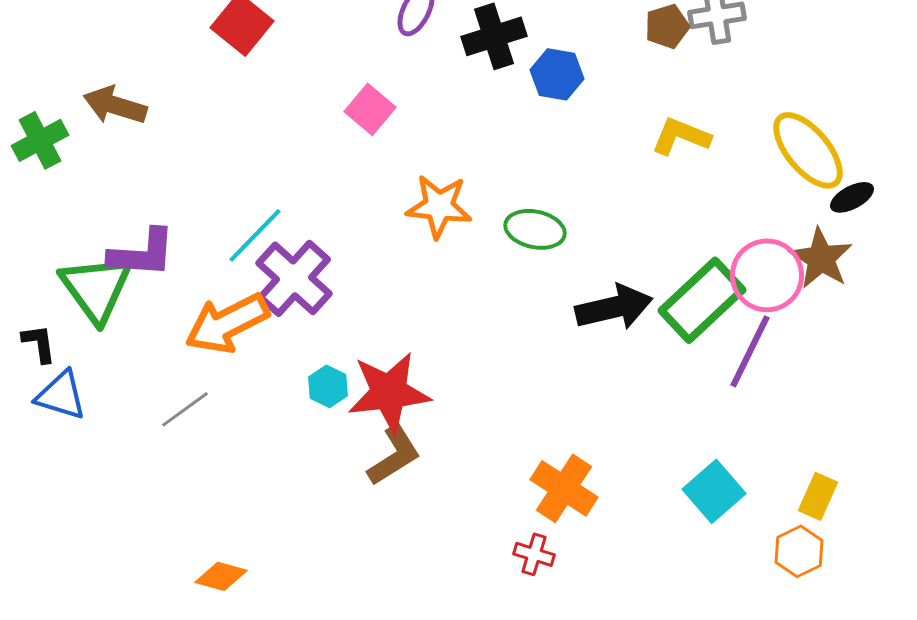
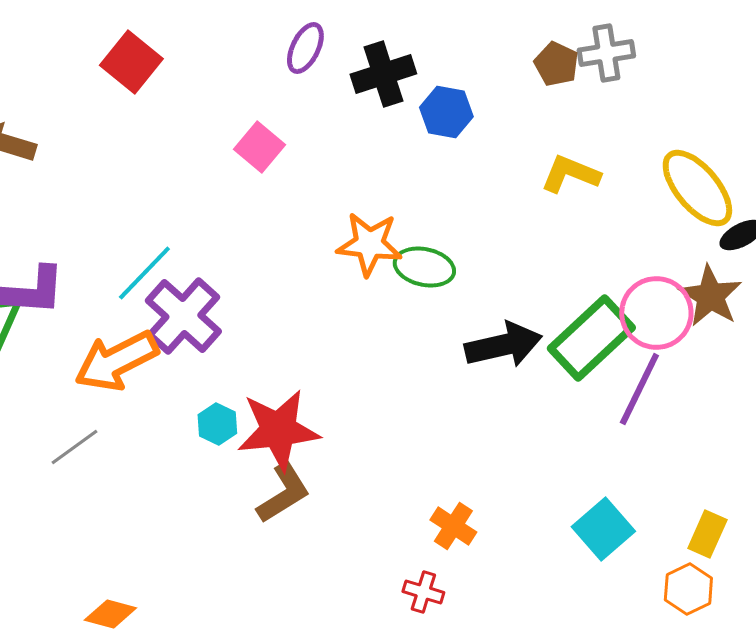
brown pentagon: (667, 26) -> (556, 64), turned -30
orange star: (439, 206) -> (369, 244), moved
orange cross: (564, 488) -> (453, 526), size x0.7

